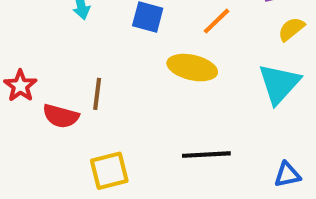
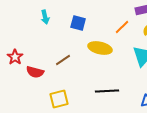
orange line: (216, 21) -> (122, 27), moved
brown line: (97, 94) -> (63, 60), moved, turned 49

